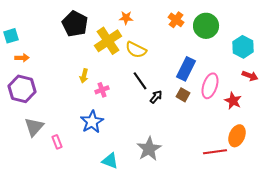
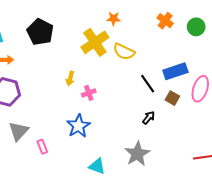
black pentagon: (75, 24) -> (40, 32), moved
green circle: (206, 26) -> (196, 27), size x0.7
blue rectangle: (186, 69) -> (175, 71), turned 45
black line: (140, 81) -> (148, 84), moved
black arrow: (156, 97) -> (149, 118), moved

